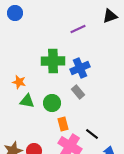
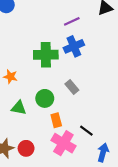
blue cross: (80, 68) -> (74, 46), moved
green triangle: (27, 101) -> (19, 108), moved

